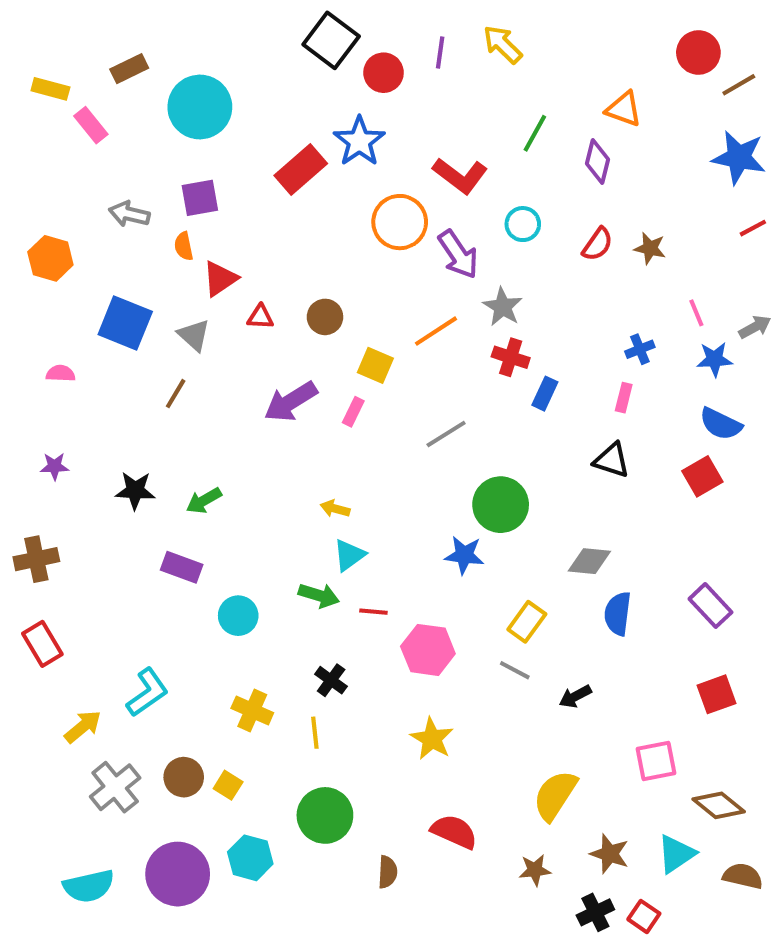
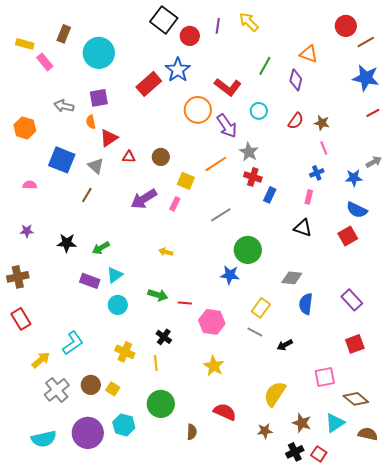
brown rectangle: (129, 69) -> (64, 34), turned -42
pink line: (696, 313) -> (324, 148), moved
cyan triangle: (349, 555) -> (115, 275), moved

